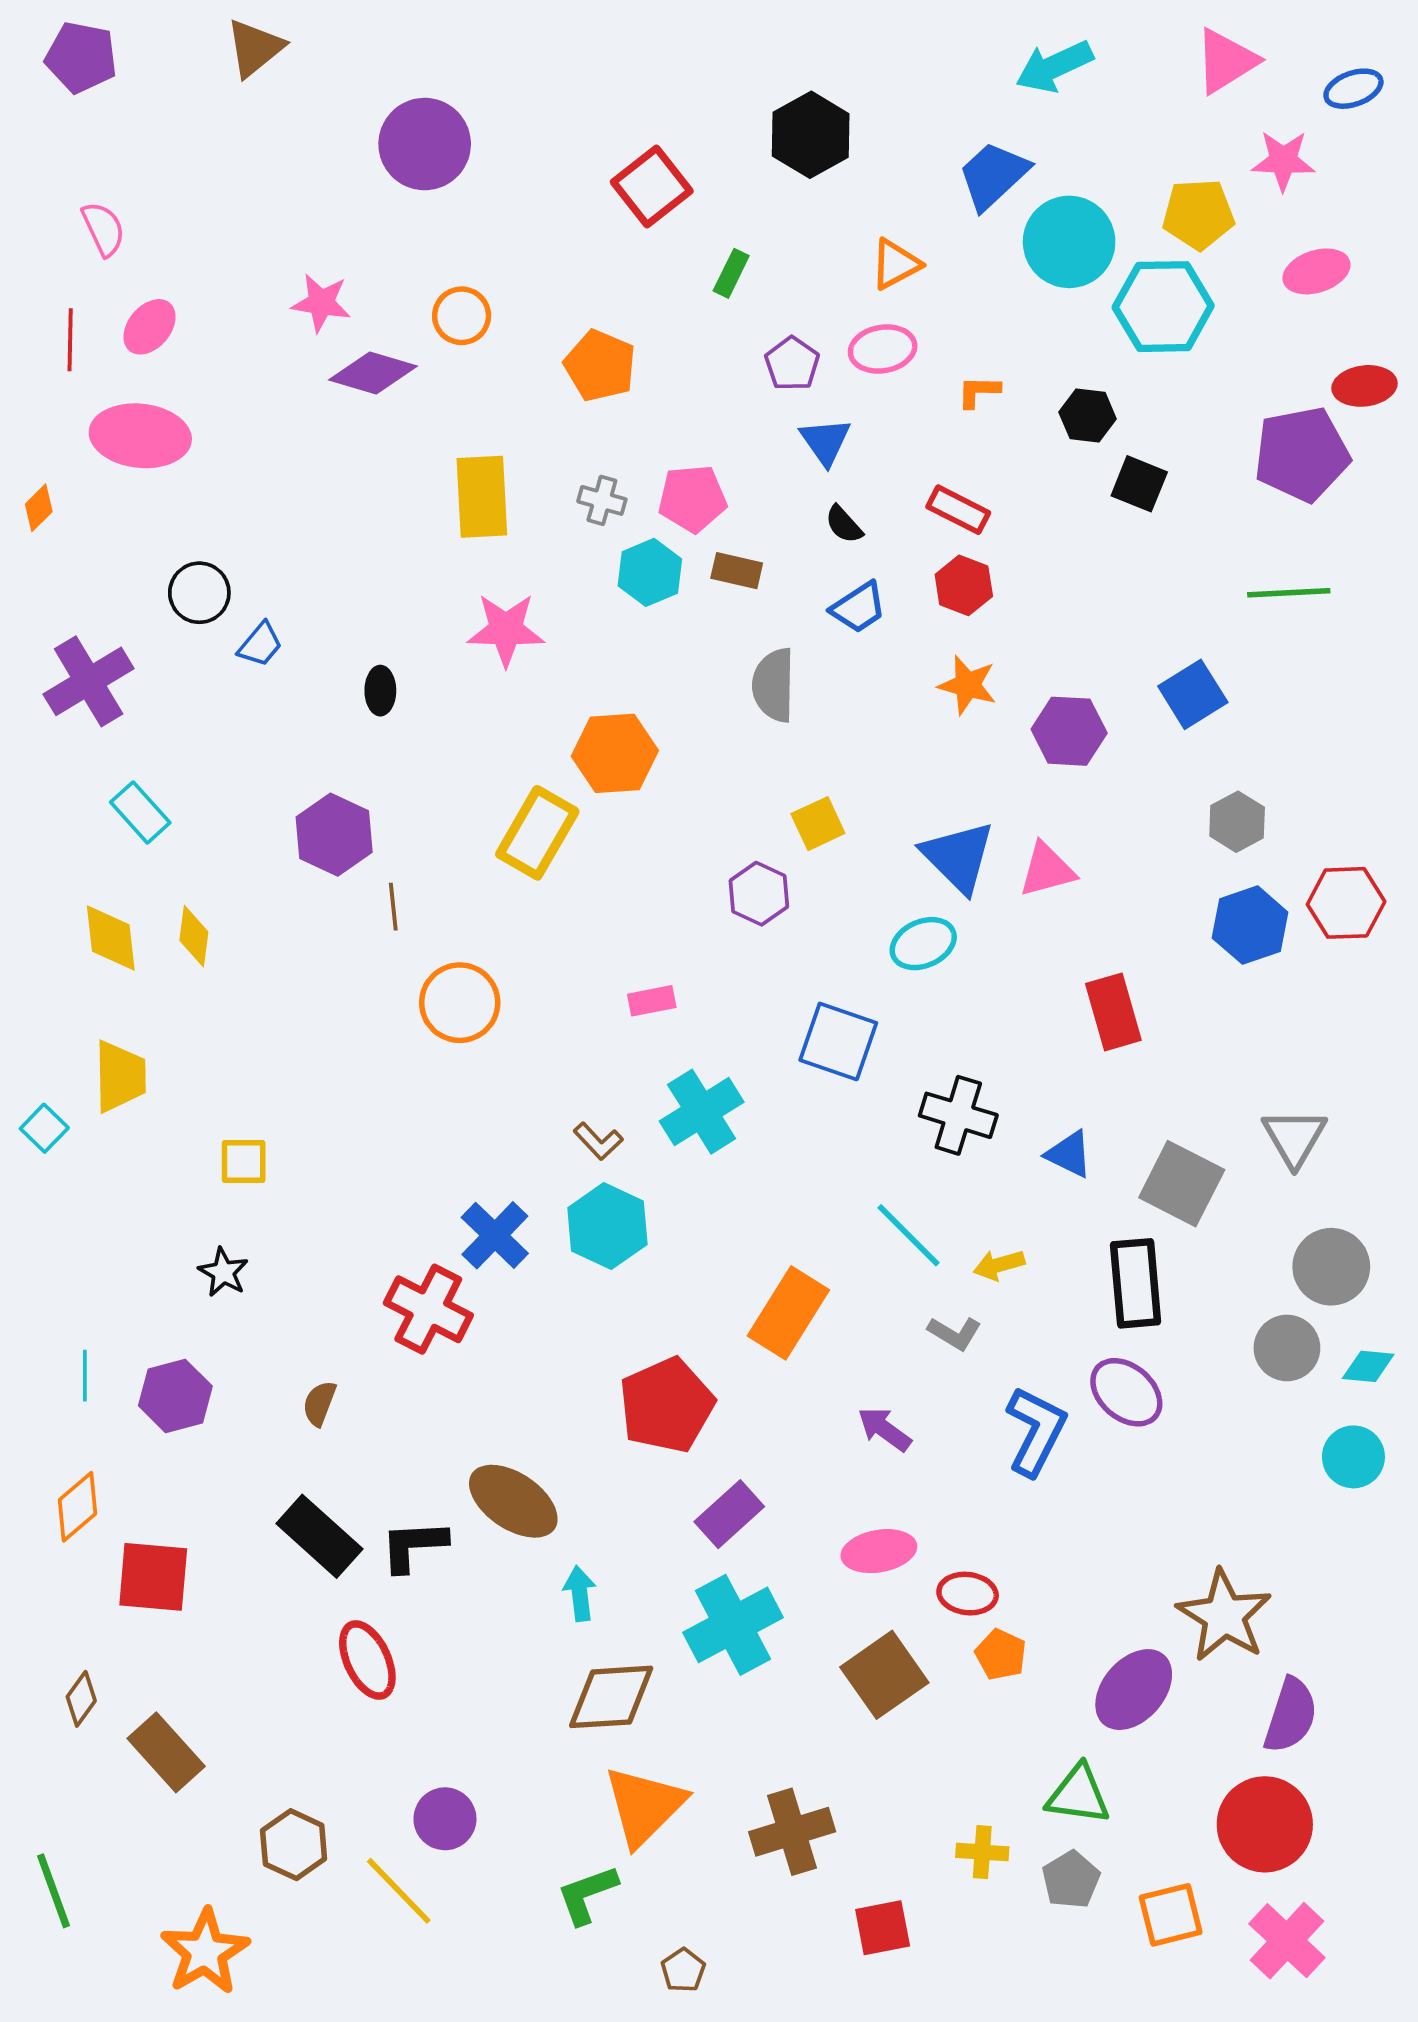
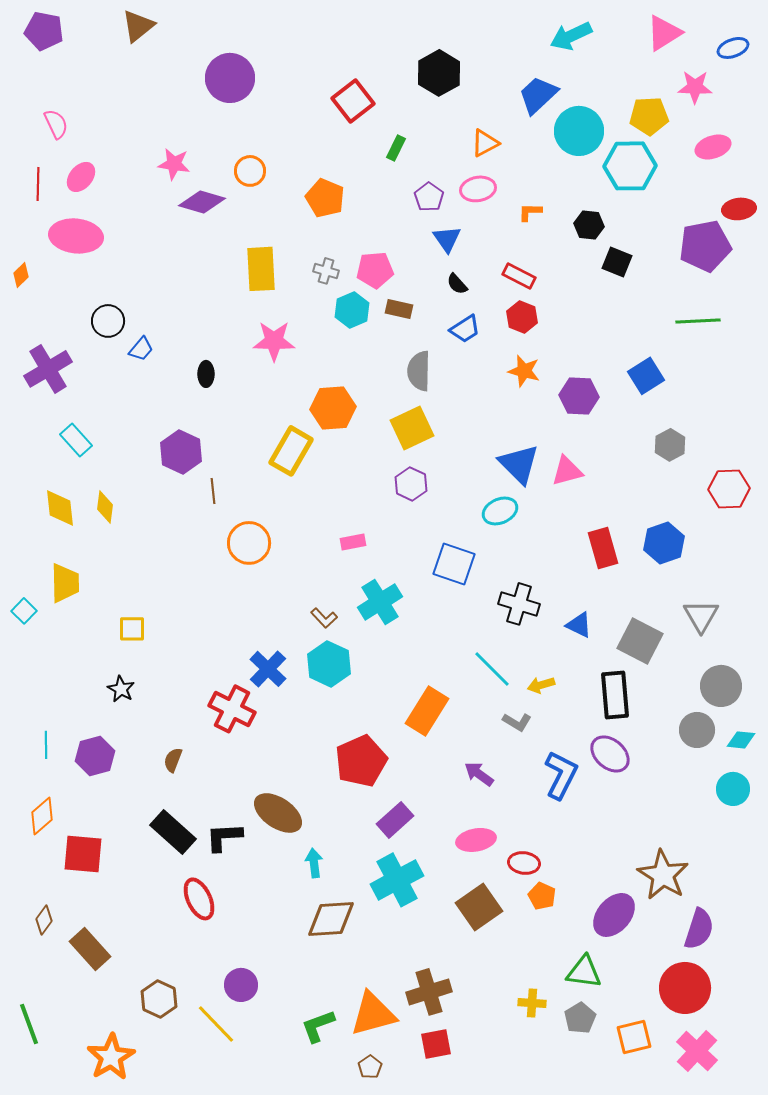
yellow square: (818, 824) -> (412, 428), moved, size x1.5
blue hexagon: (1250, 925) -> (664, 543), moved
orange triangle: (644, 1806) -> (373, 1014), moved, turned 30
red square: (883, 1928) -> (436, 1044), moved

